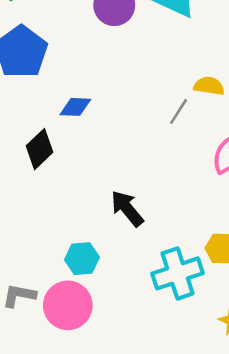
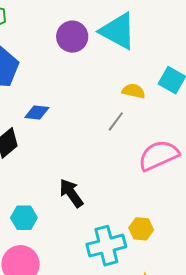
yellow semicircle: (209, 86) -> (134, 91), moved
cyan hexagon: (82, 259) -> (24, 218), moved

